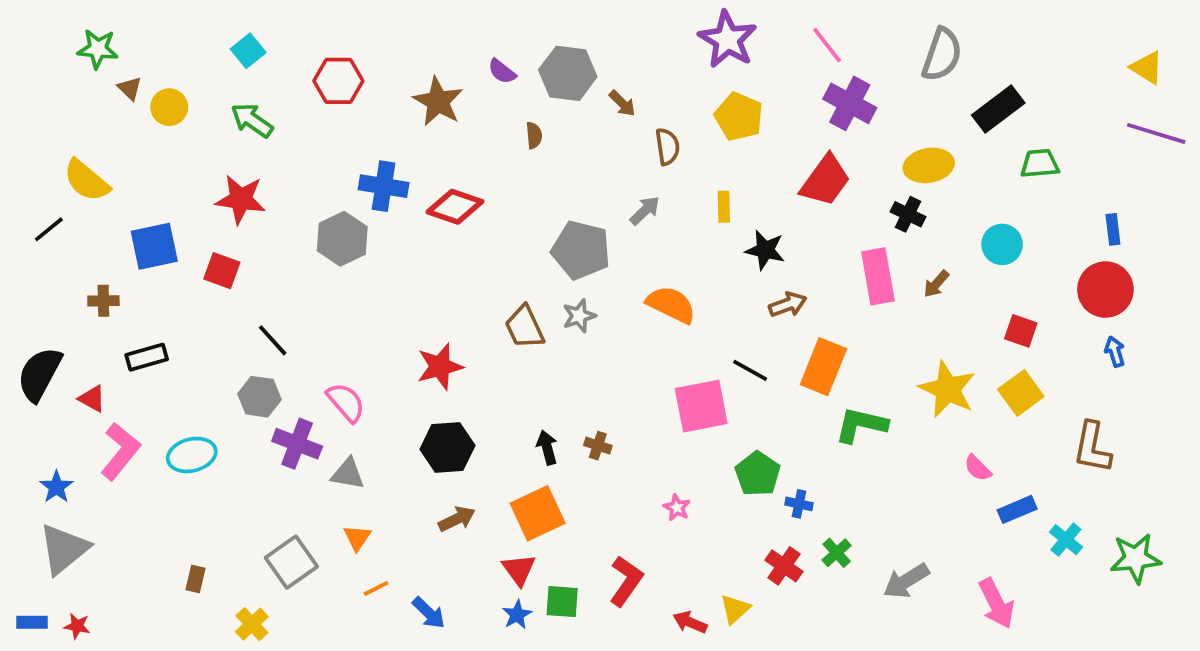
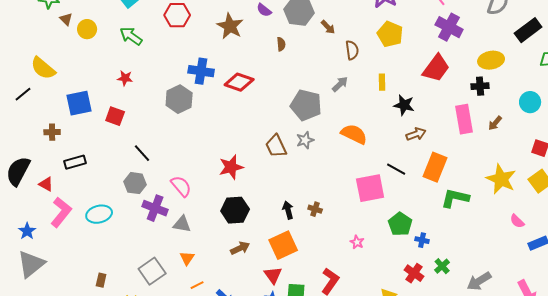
red star: (241, 199) -> (125, 78), size x0.6
black cross: (908, 214) -> (480, 86), turned -30

